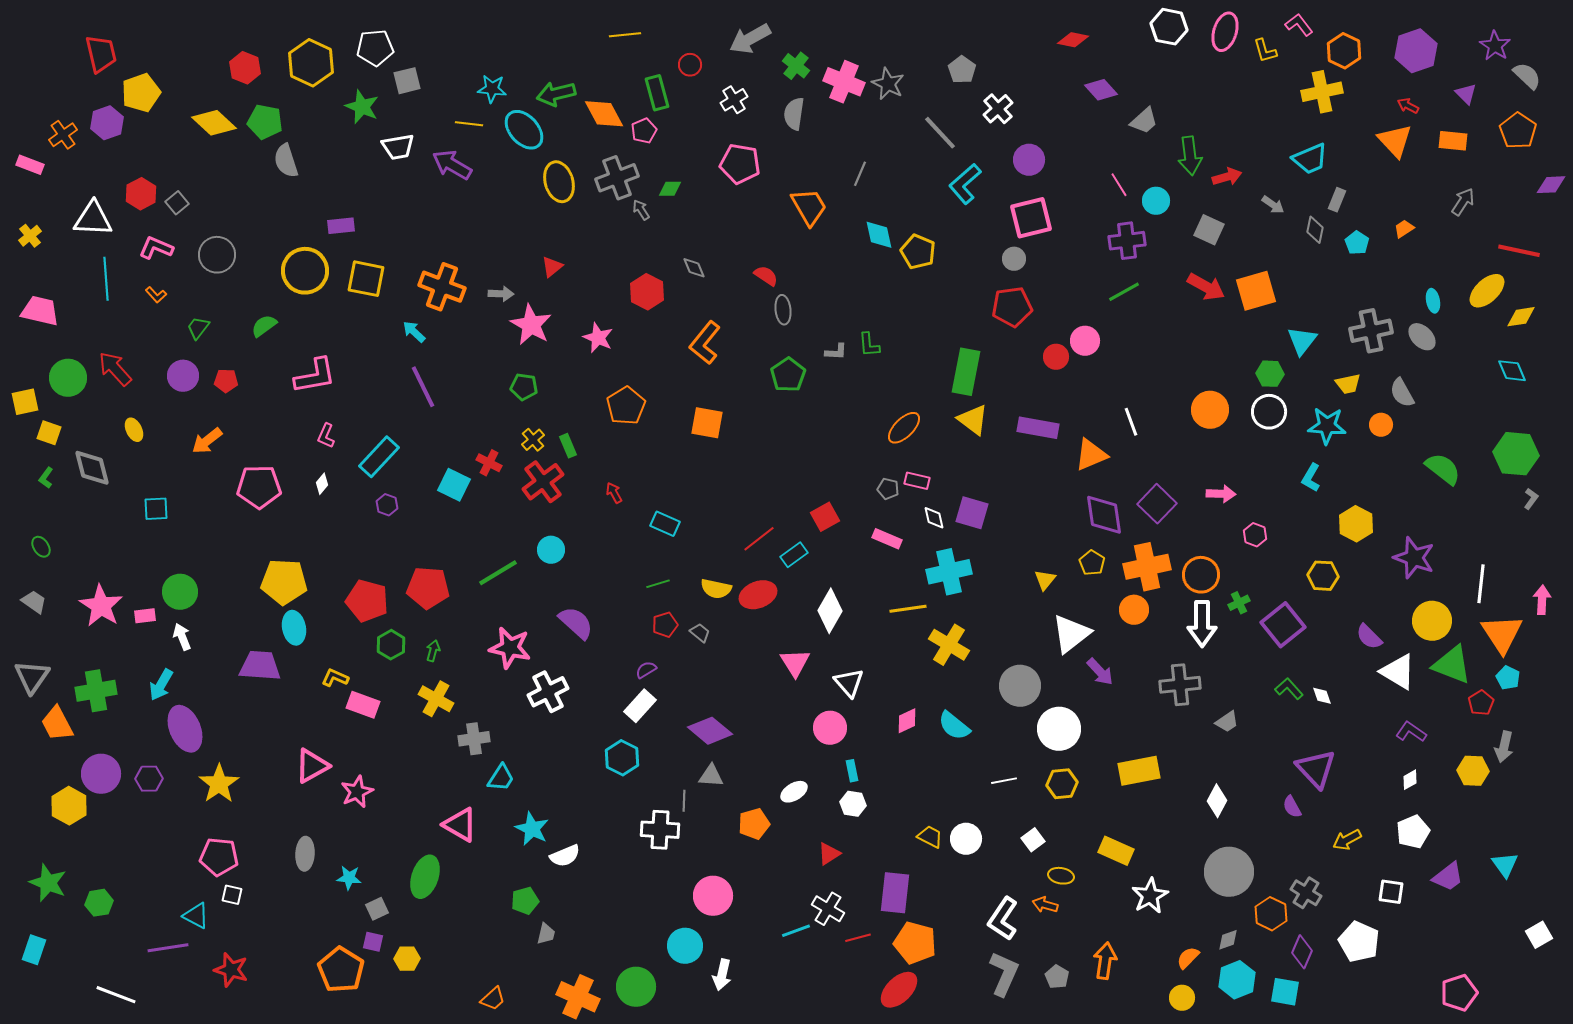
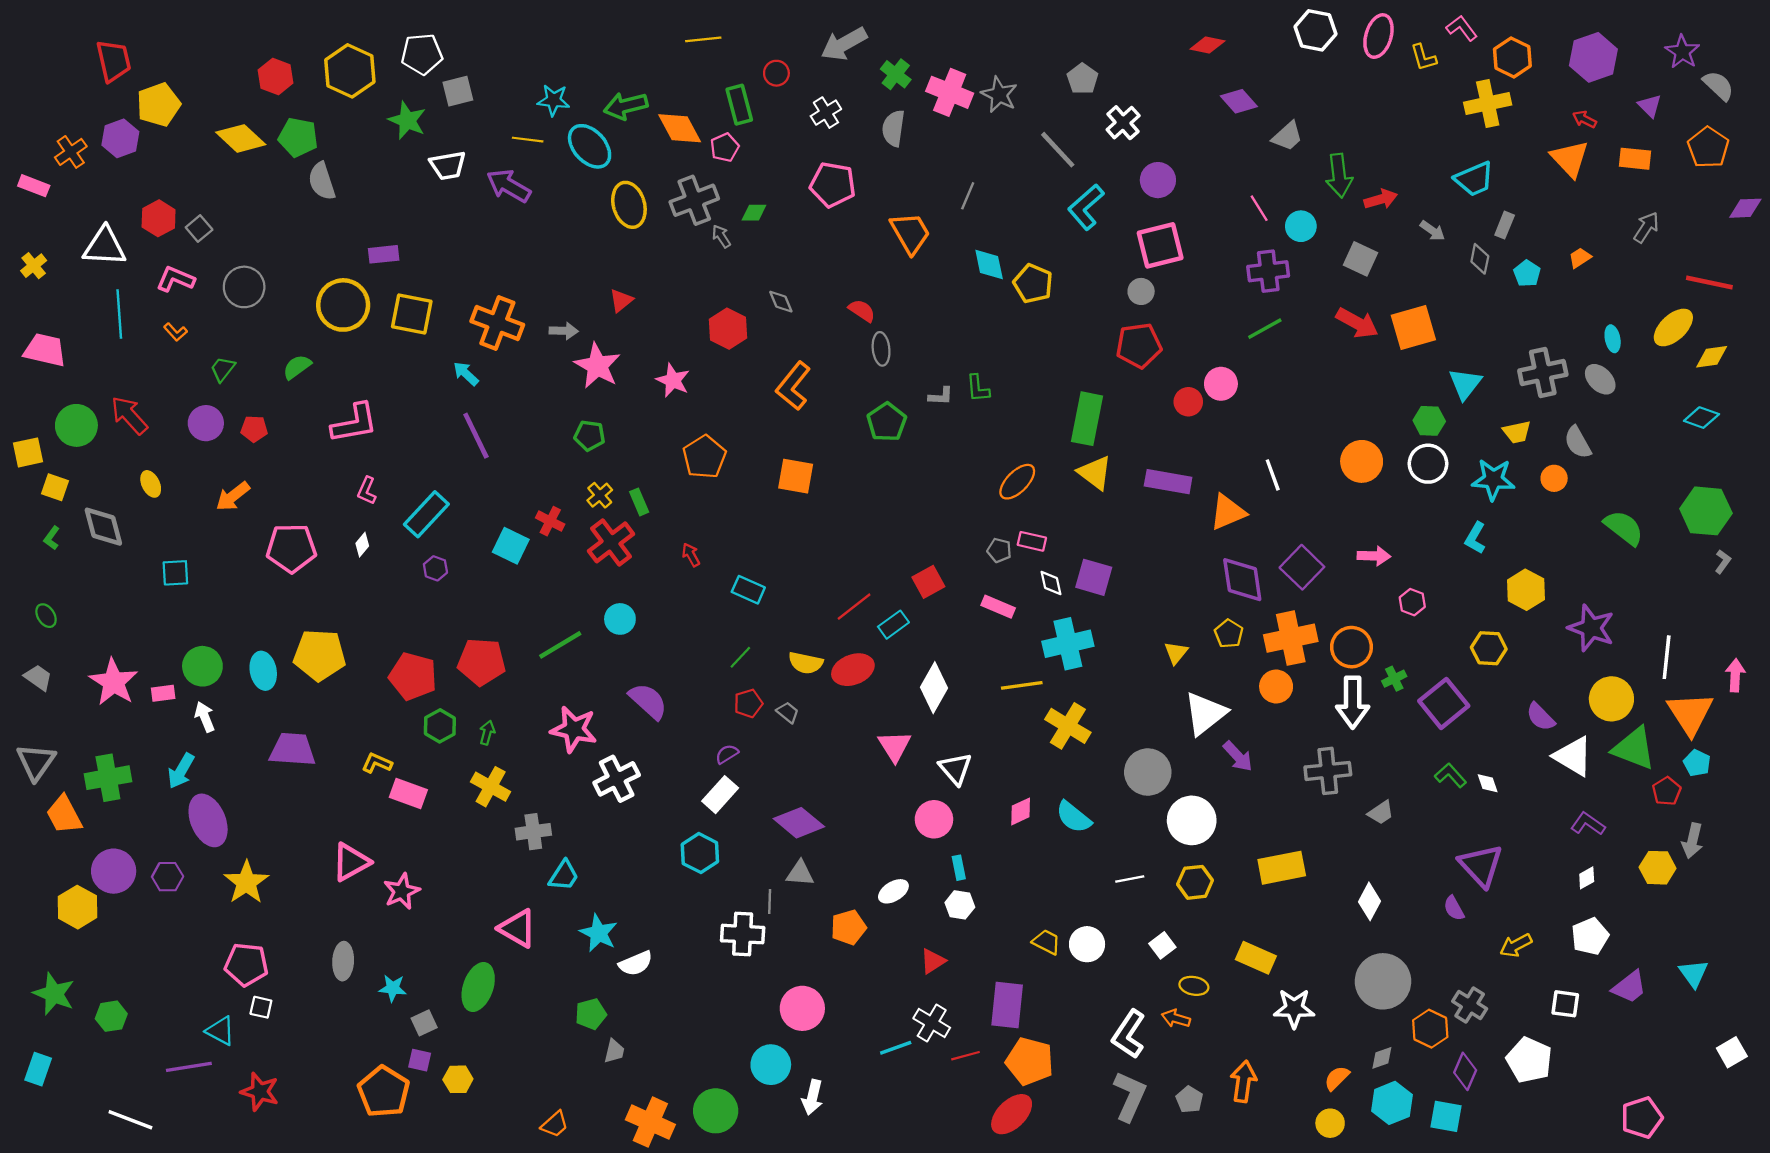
cyan diamond: (1512, 371) -> (1701, 418), turned -48
green line: (658, 584) -> (740, 657), turned -30
cyan ellipse: (294, 628) -> (263, 671), moved
white star: (1150, 896) -> (1294, 1008), turned 30

